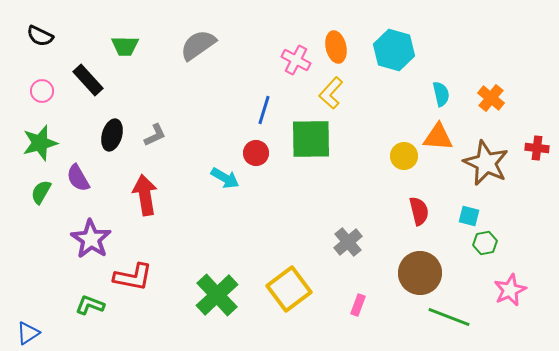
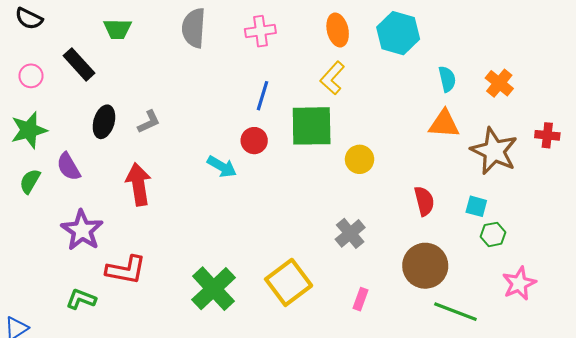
gray semicircle: (198, 45) -> (194, 28), turned -51
pink cross: (296, 60) -> (260, 31), moved, turned -36
yellow circle: (404, 156) -> (360, 159), moved

